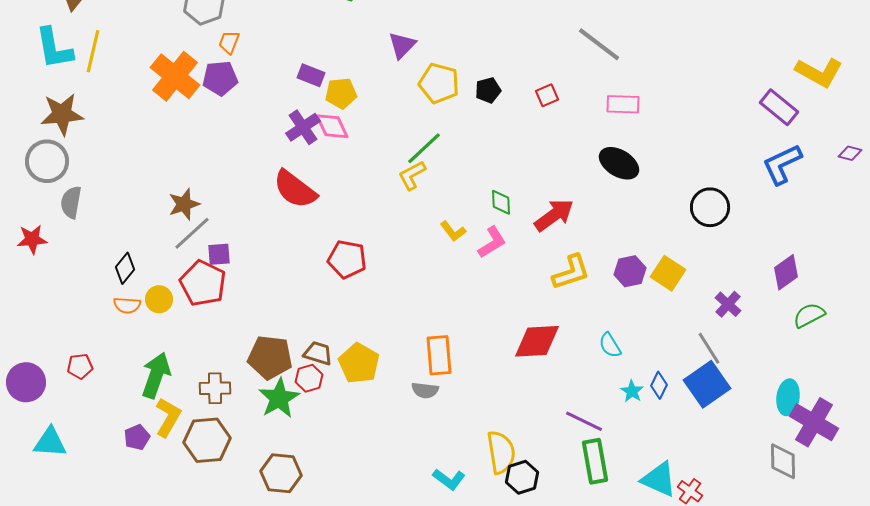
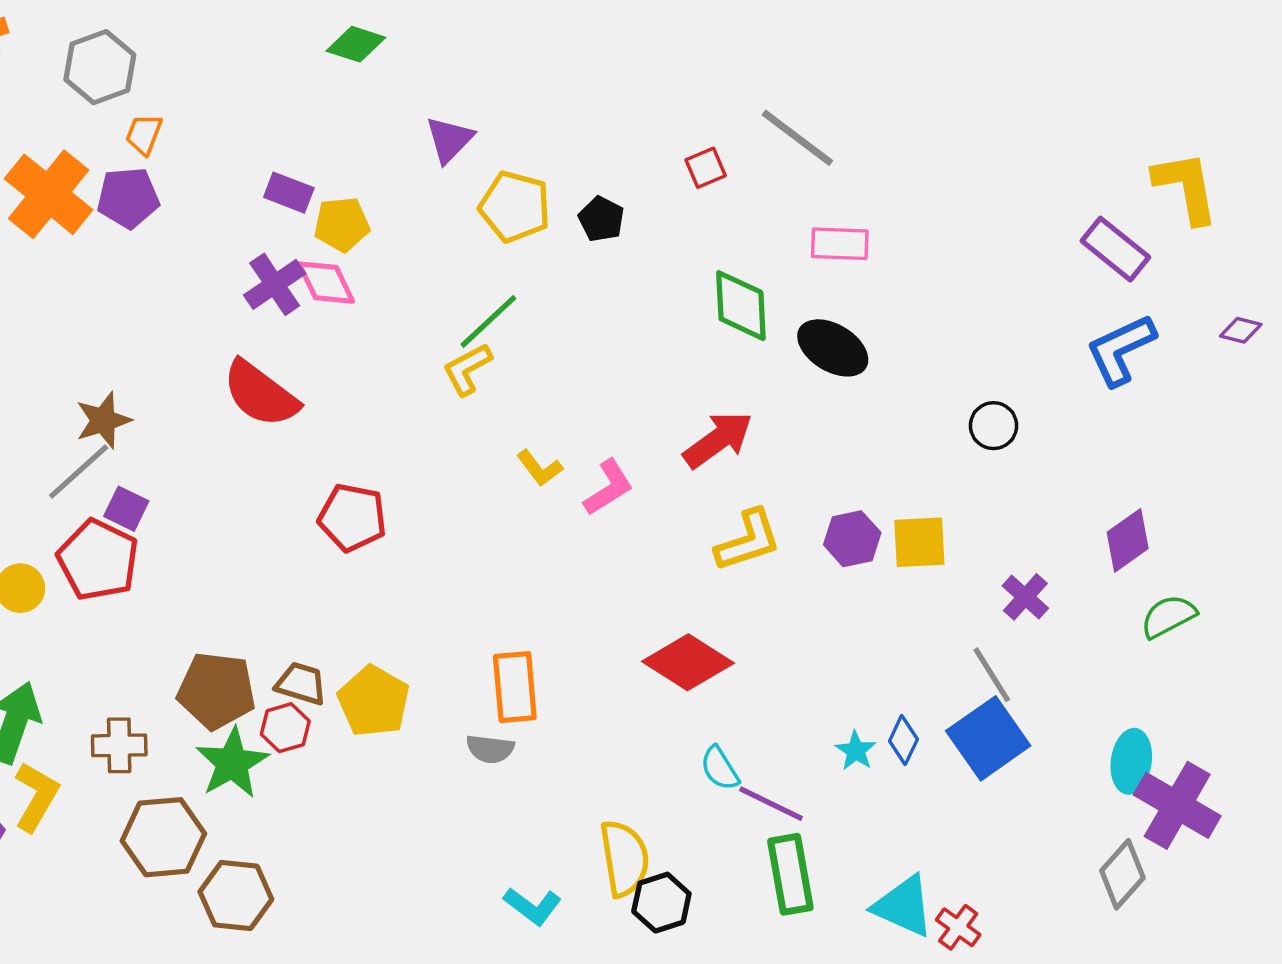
yellow L-shape: (819, 72) -> (1186, 187), turned -129
black pentagon: (488, 90) -> (601, 219), turned -30
red square: (547, 95) -> (706, 168), moved
green diamond: (501, 202) -> (741, 306), moved, size x1.6
brown star: (184, 204) -> (103, 420), moved
black circle: (710, 207) -> (993, 426), size x0.7
purple square: (219, 254) -> (126, 509), turned 30
yellow square: (668, 273) -> (919, 542), turned -36
red diamond: (537, 341) -> (688, 662), turned 36
cyan semicircle: (610, 345) -> (720, 768), moved
brown hexagon: (207, 440) -> (163, 837), moved
gray diamond: (783, 461) -> (1122, 874), turned 42

